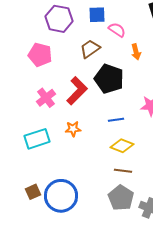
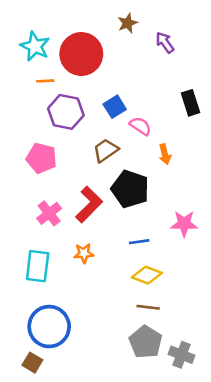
blue square: (97, 15) -> (115, 107), turned -30
cyan rectangle: (37, 139) -> (38, 266), turned -65
brown square: (33, 192) -> (32, 363), moved, turned -35
blue circle: (61, 196) -> (49, 327), moved

